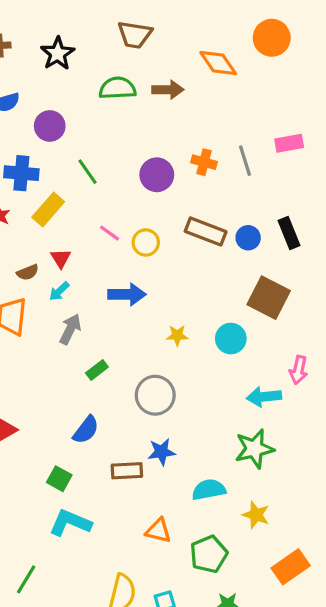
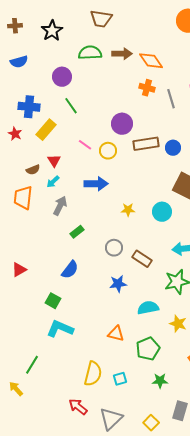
orange diamond: (218, 63) -> (151, 61), moved
purple circle: (50, 126) -> (62, 77), moved
orange cross: (204, 162) -> (147, 88), moved
purple circle: (157, 175) -> (122, 124), moved
brown rectangle: (206, 231) -> (146, 144), turned -30
gray circle: (155, 395) -> (114, 248), size x0.7
brown rectangle: (127, 471) -> (142, 259), moved, turned 36

